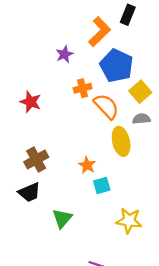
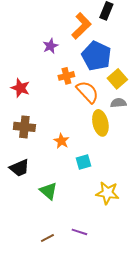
brown cross: (36, 160) -> (24, 127), moved, turned 35
orange star: (87, 165) -> (61, 141), moved
green triangle: (62, 218) -> (48, 191), turned -30

